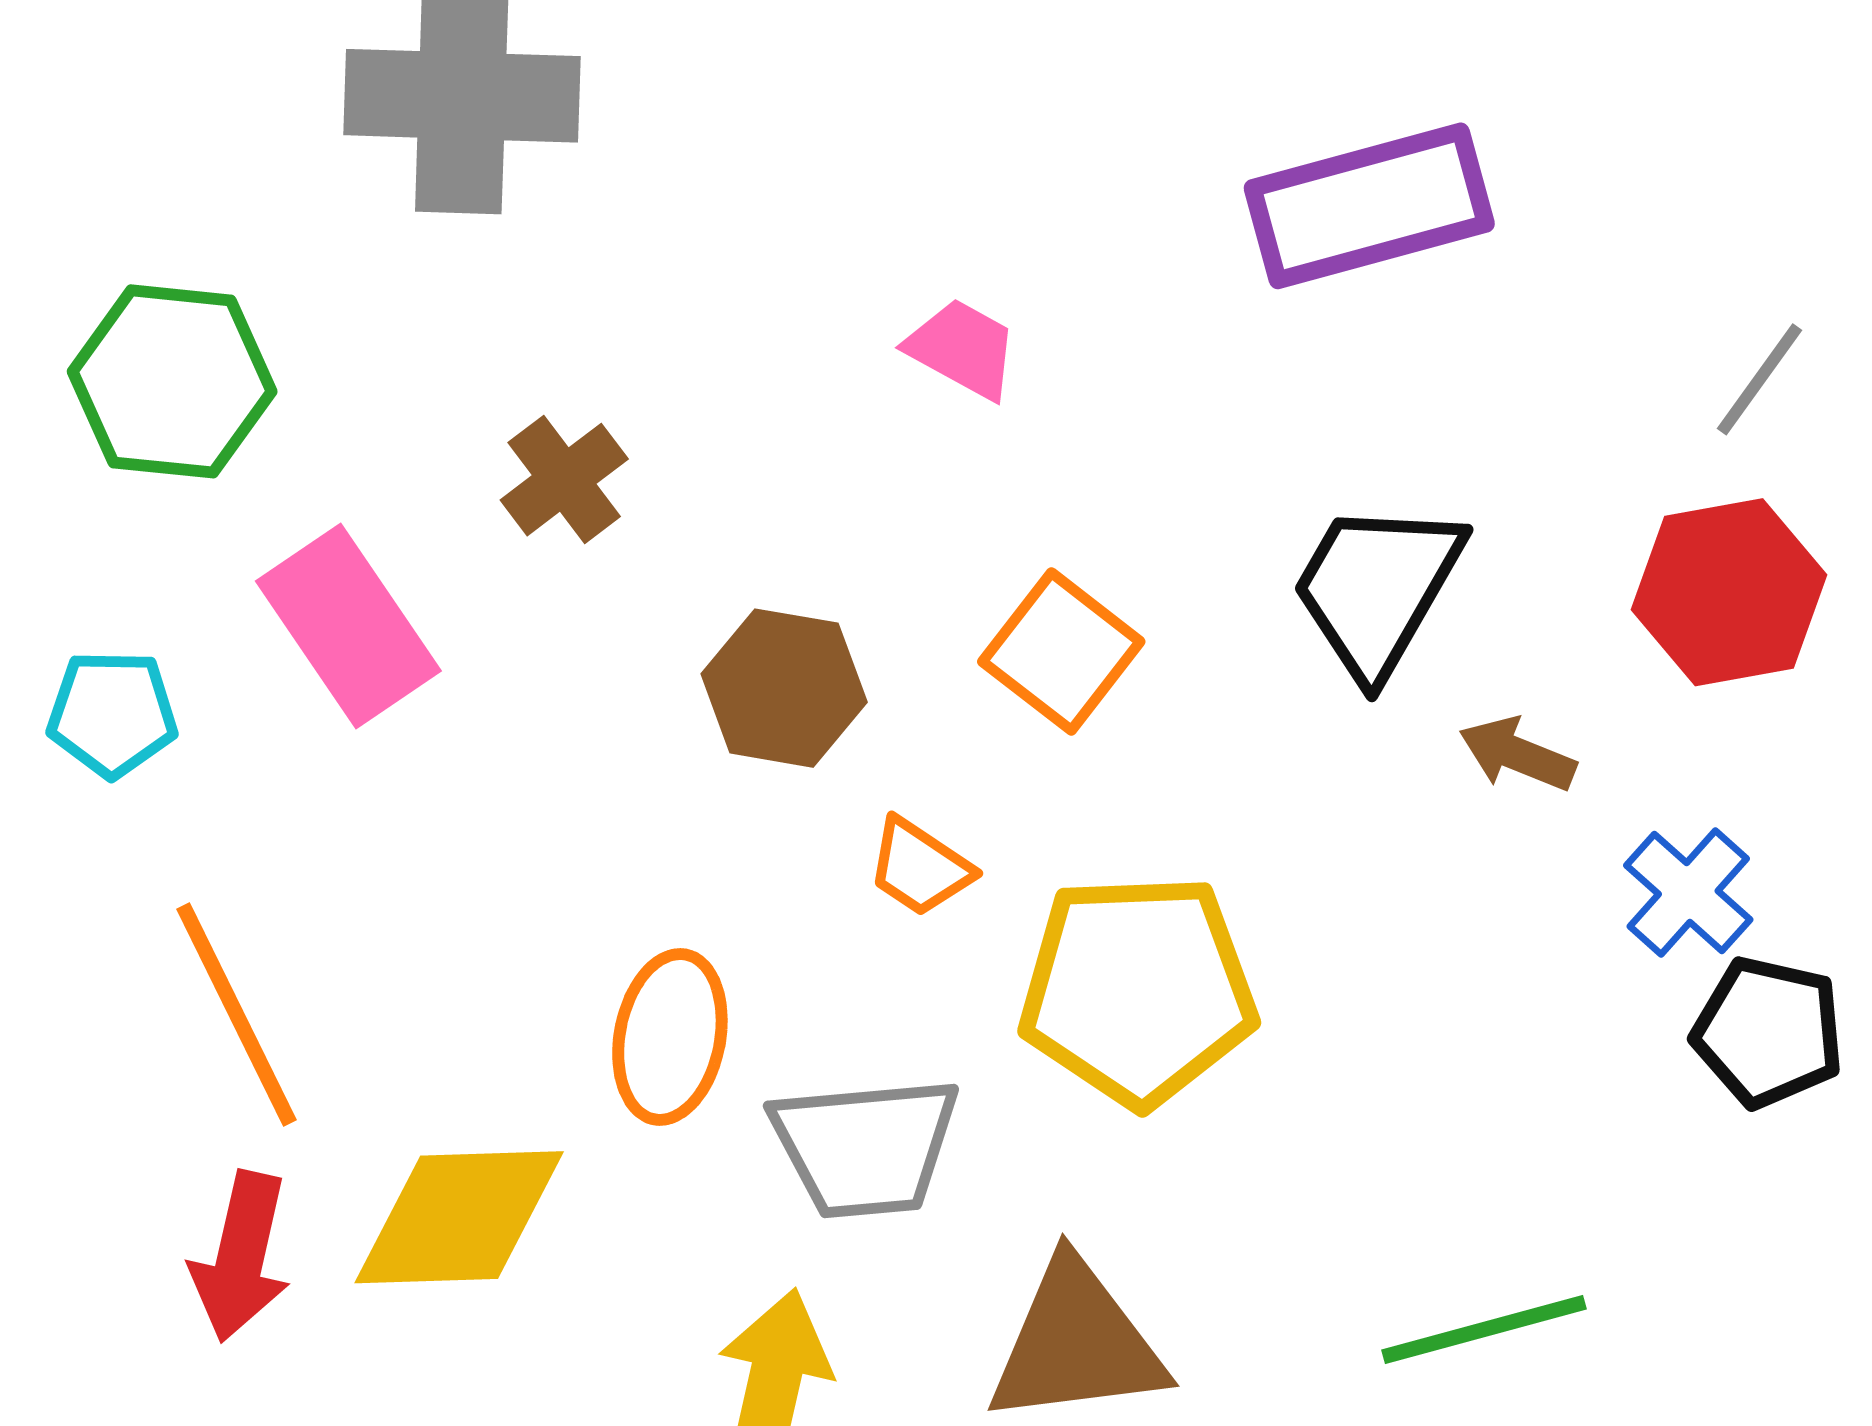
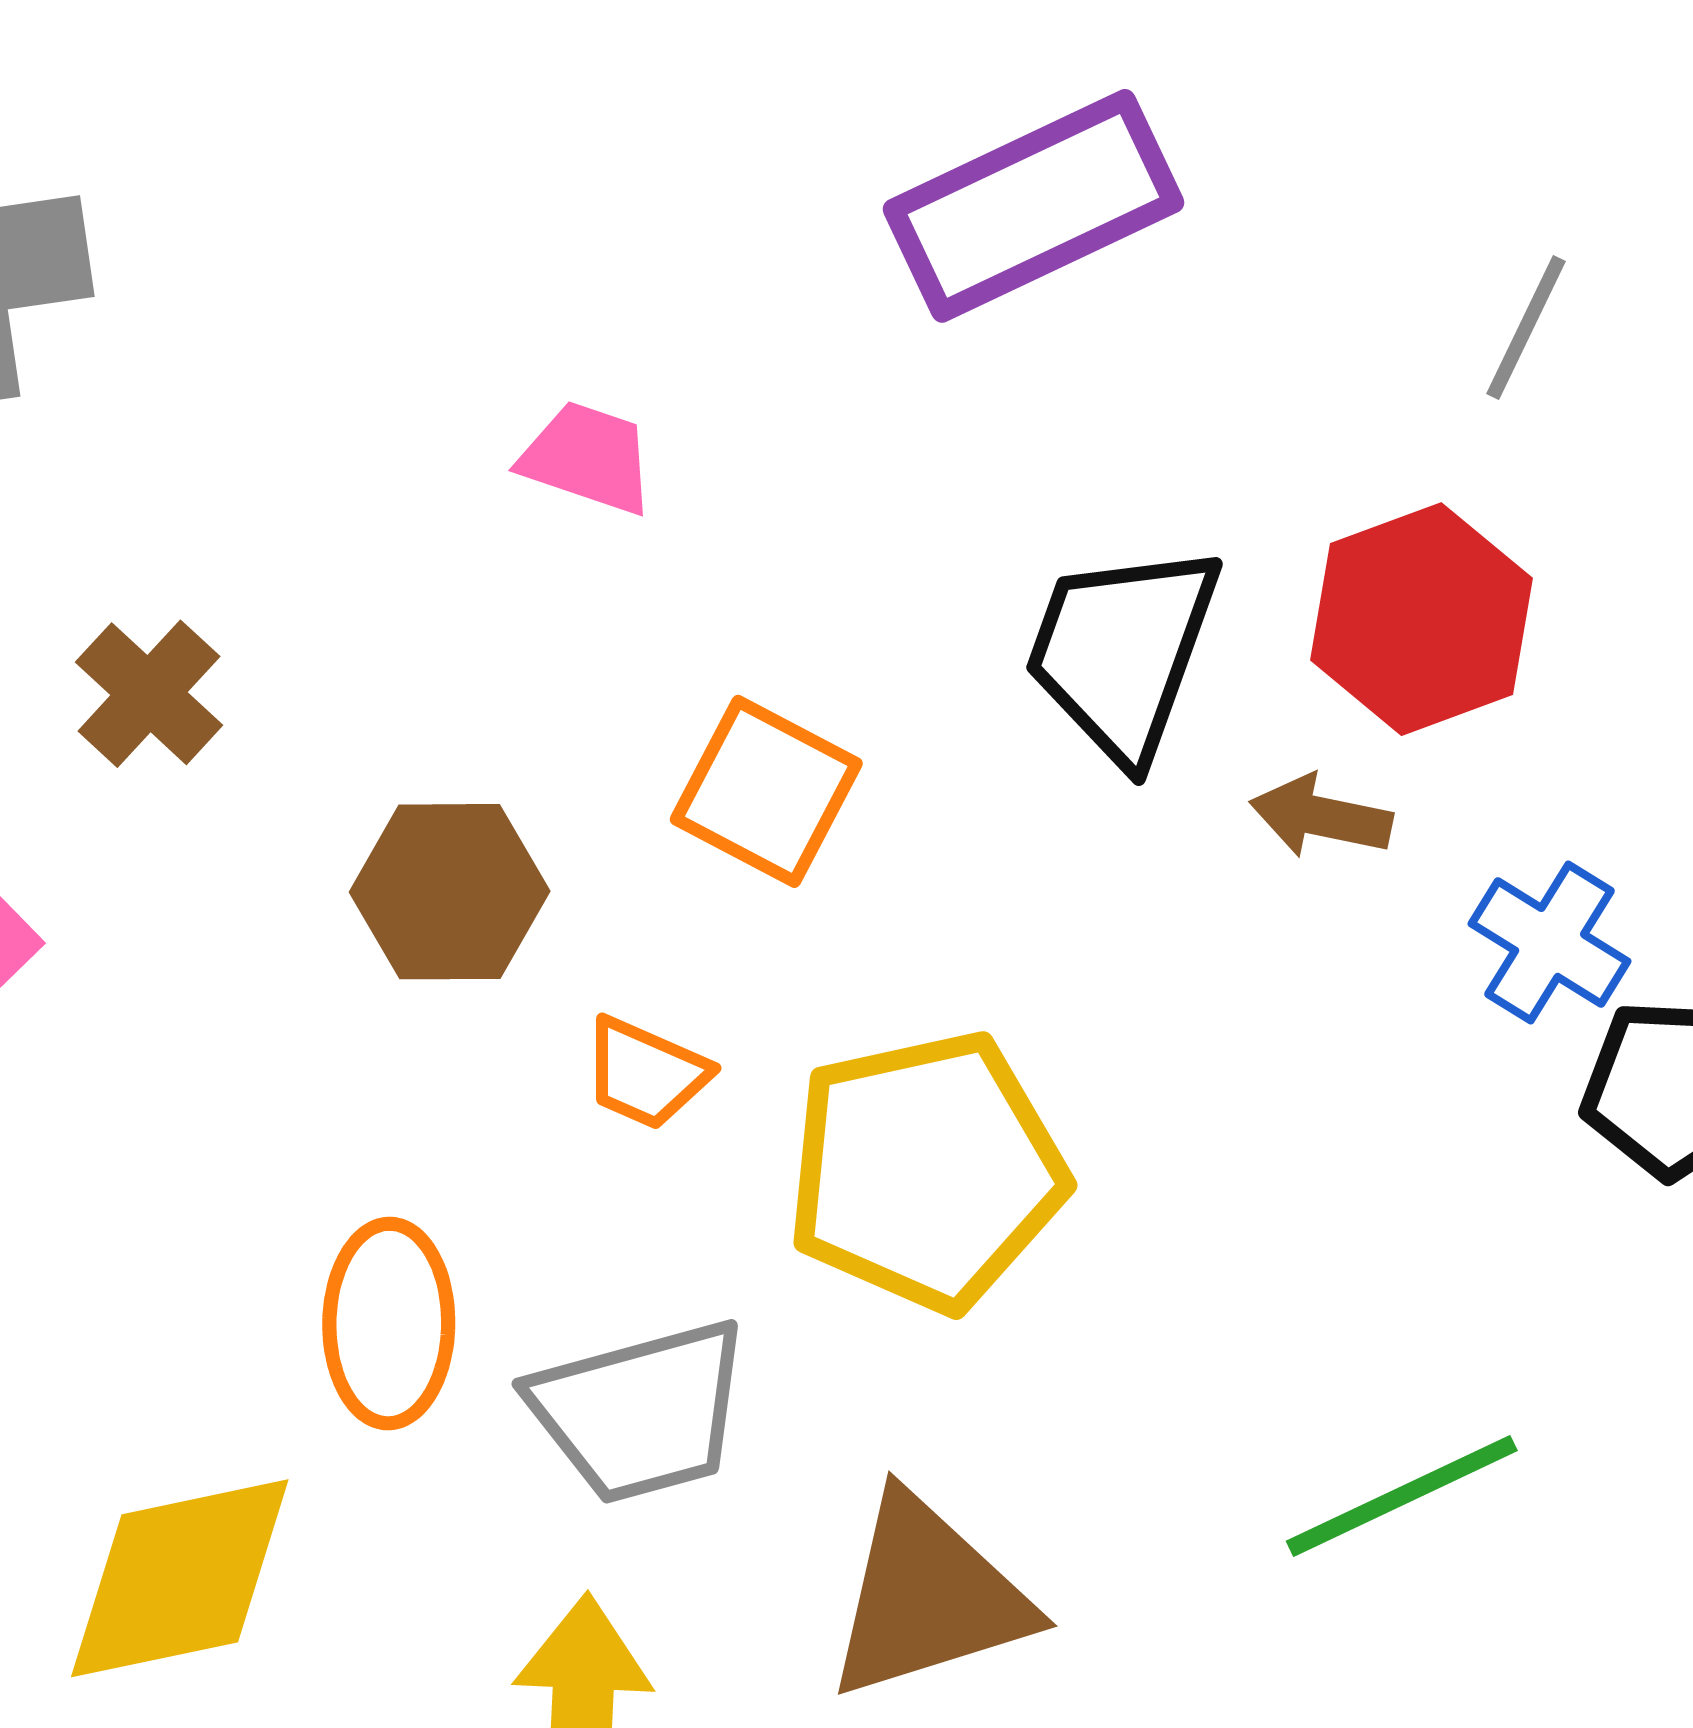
red hexagon: (1729, 592) -> (1421, 619), moved

